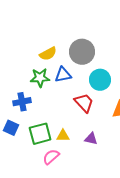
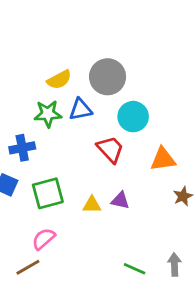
yellow triangle: (63, 136) -> (92, 205), moved
pink semicircle: (51, 157) -> (44, 239), moved

